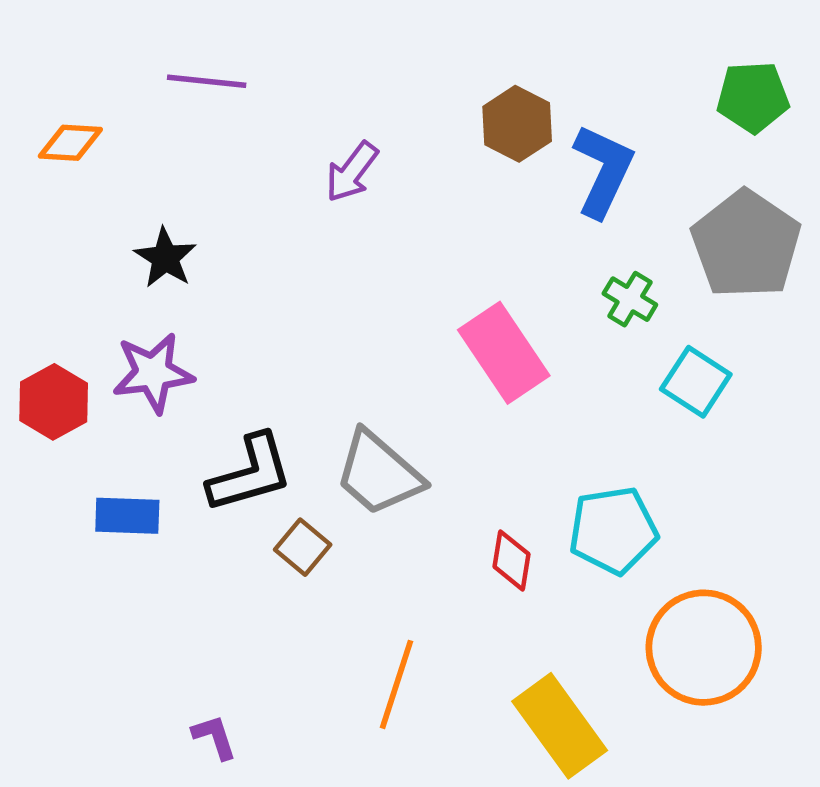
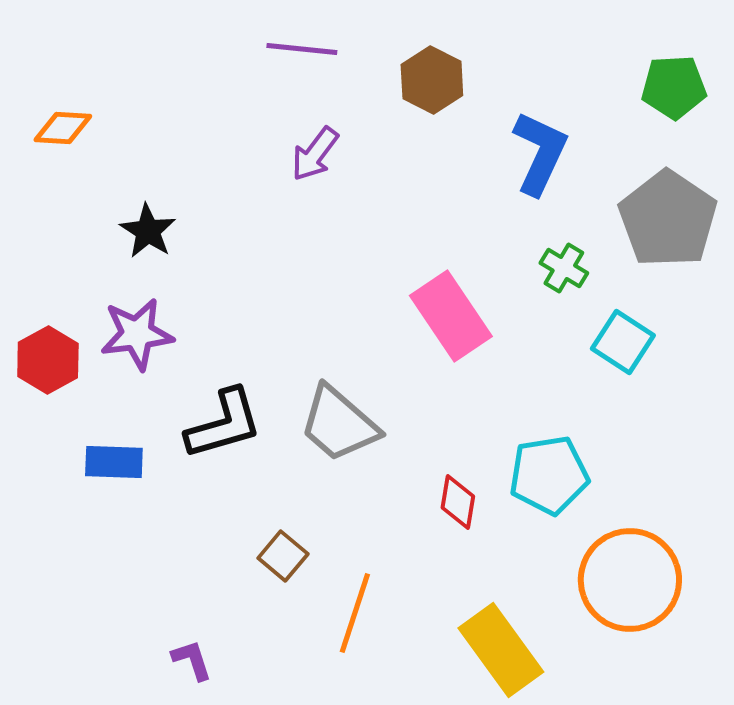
purple line: (207, 81) -> (302, 49), moved
brown hexagon: (517, 124) -> (432, 80), moved
brown square: (303, 547) -> (283, 556), moved

